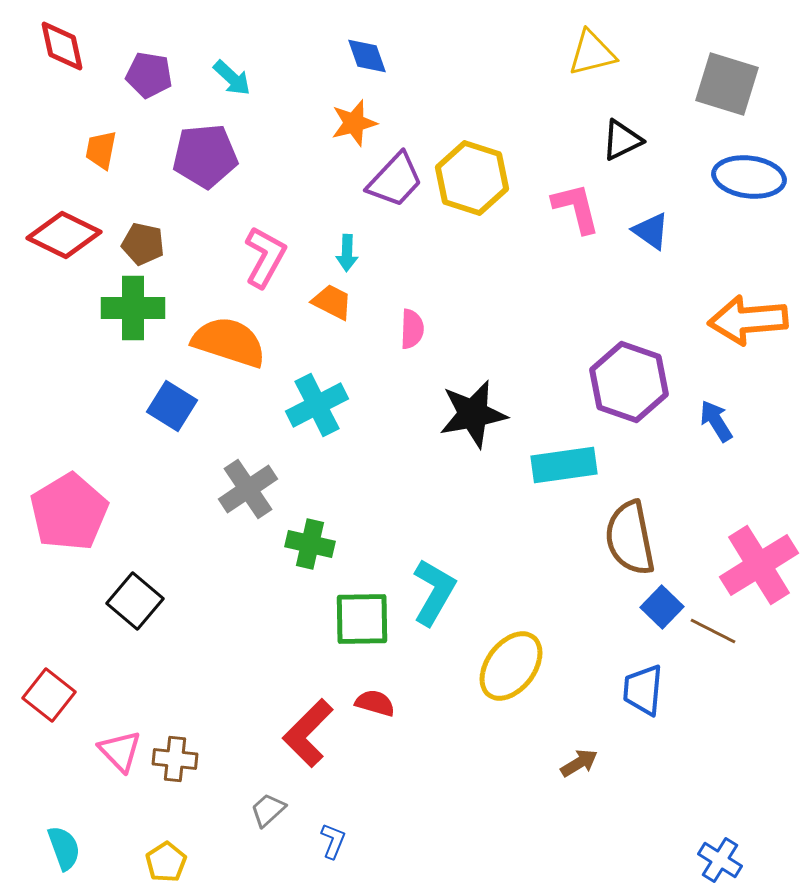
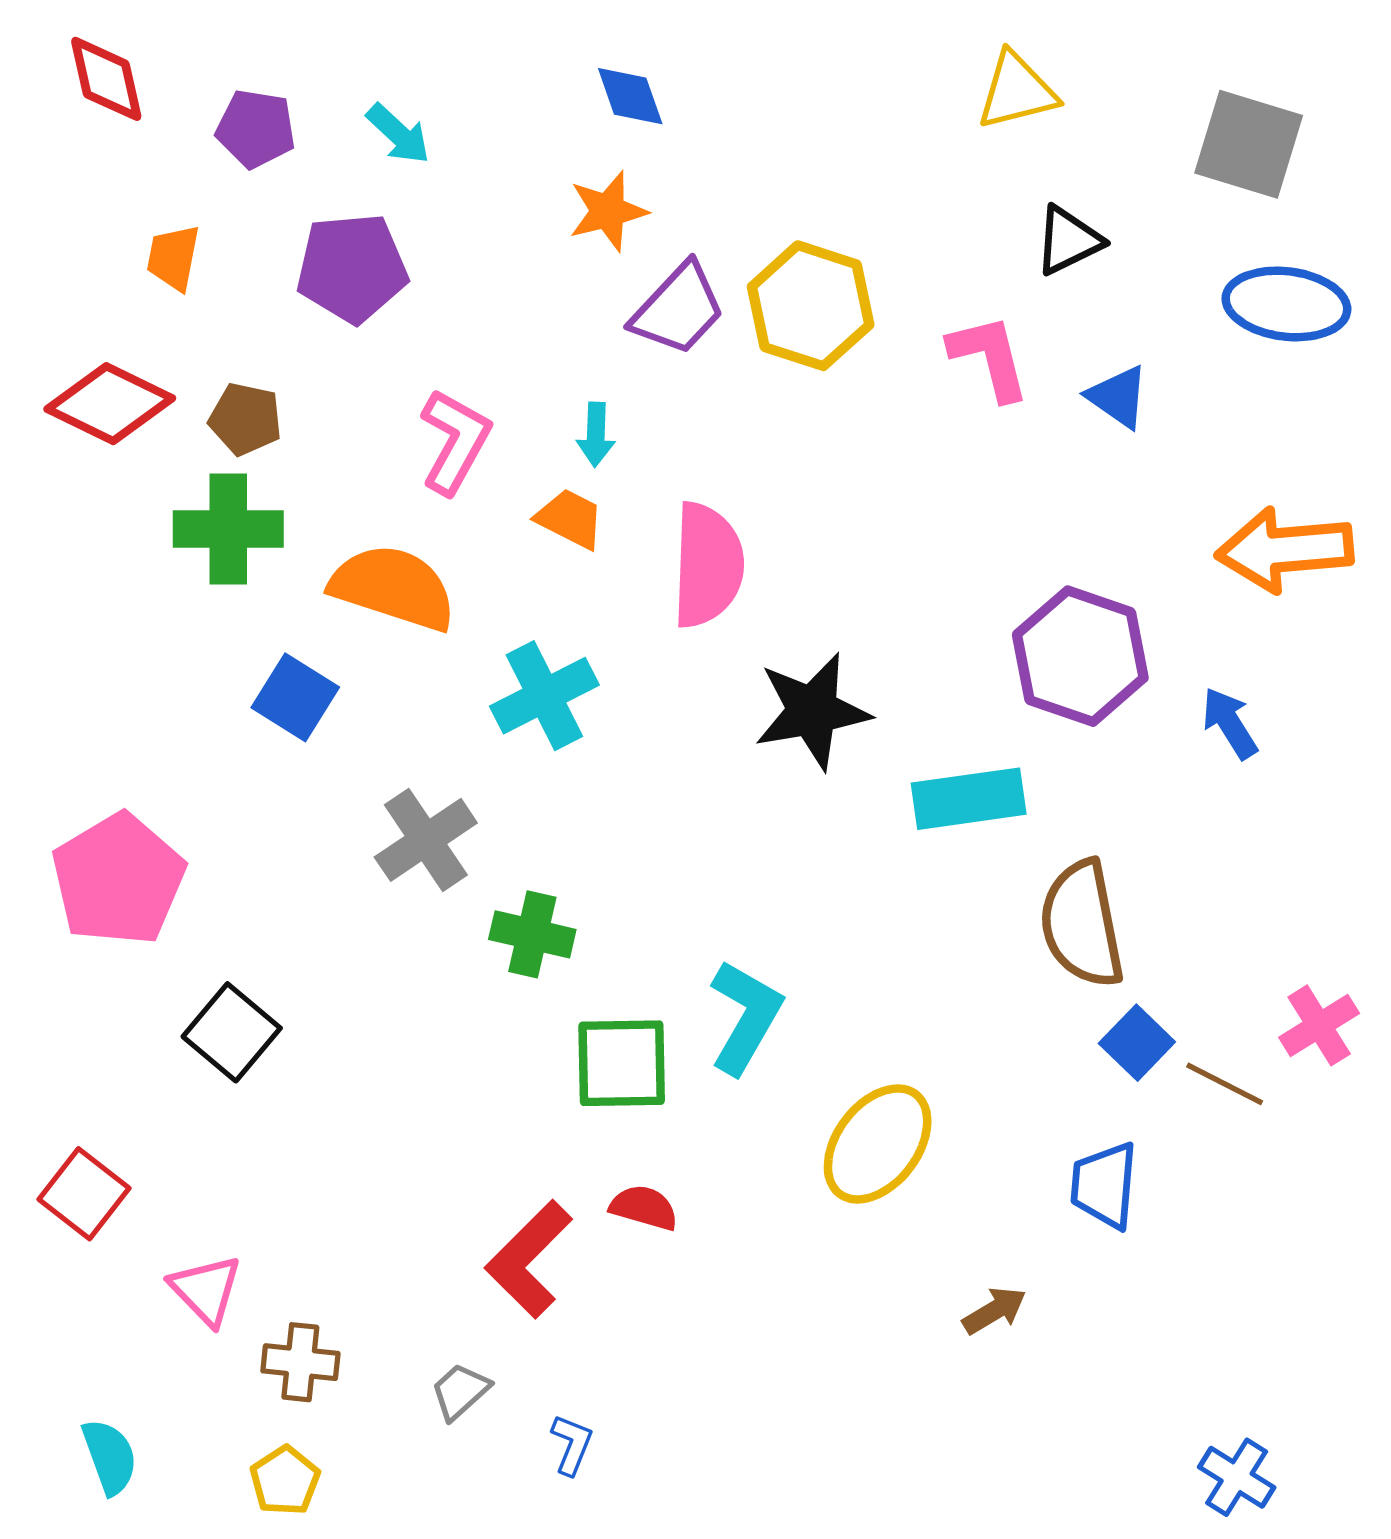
pink semicircle: (412, 329) -> (708, 565), size x1.8
pink cross: (759, 565) -> (1319, 1025), moved, size x0.6
brown cross: (175, 759) -> (300, 1362), moved

